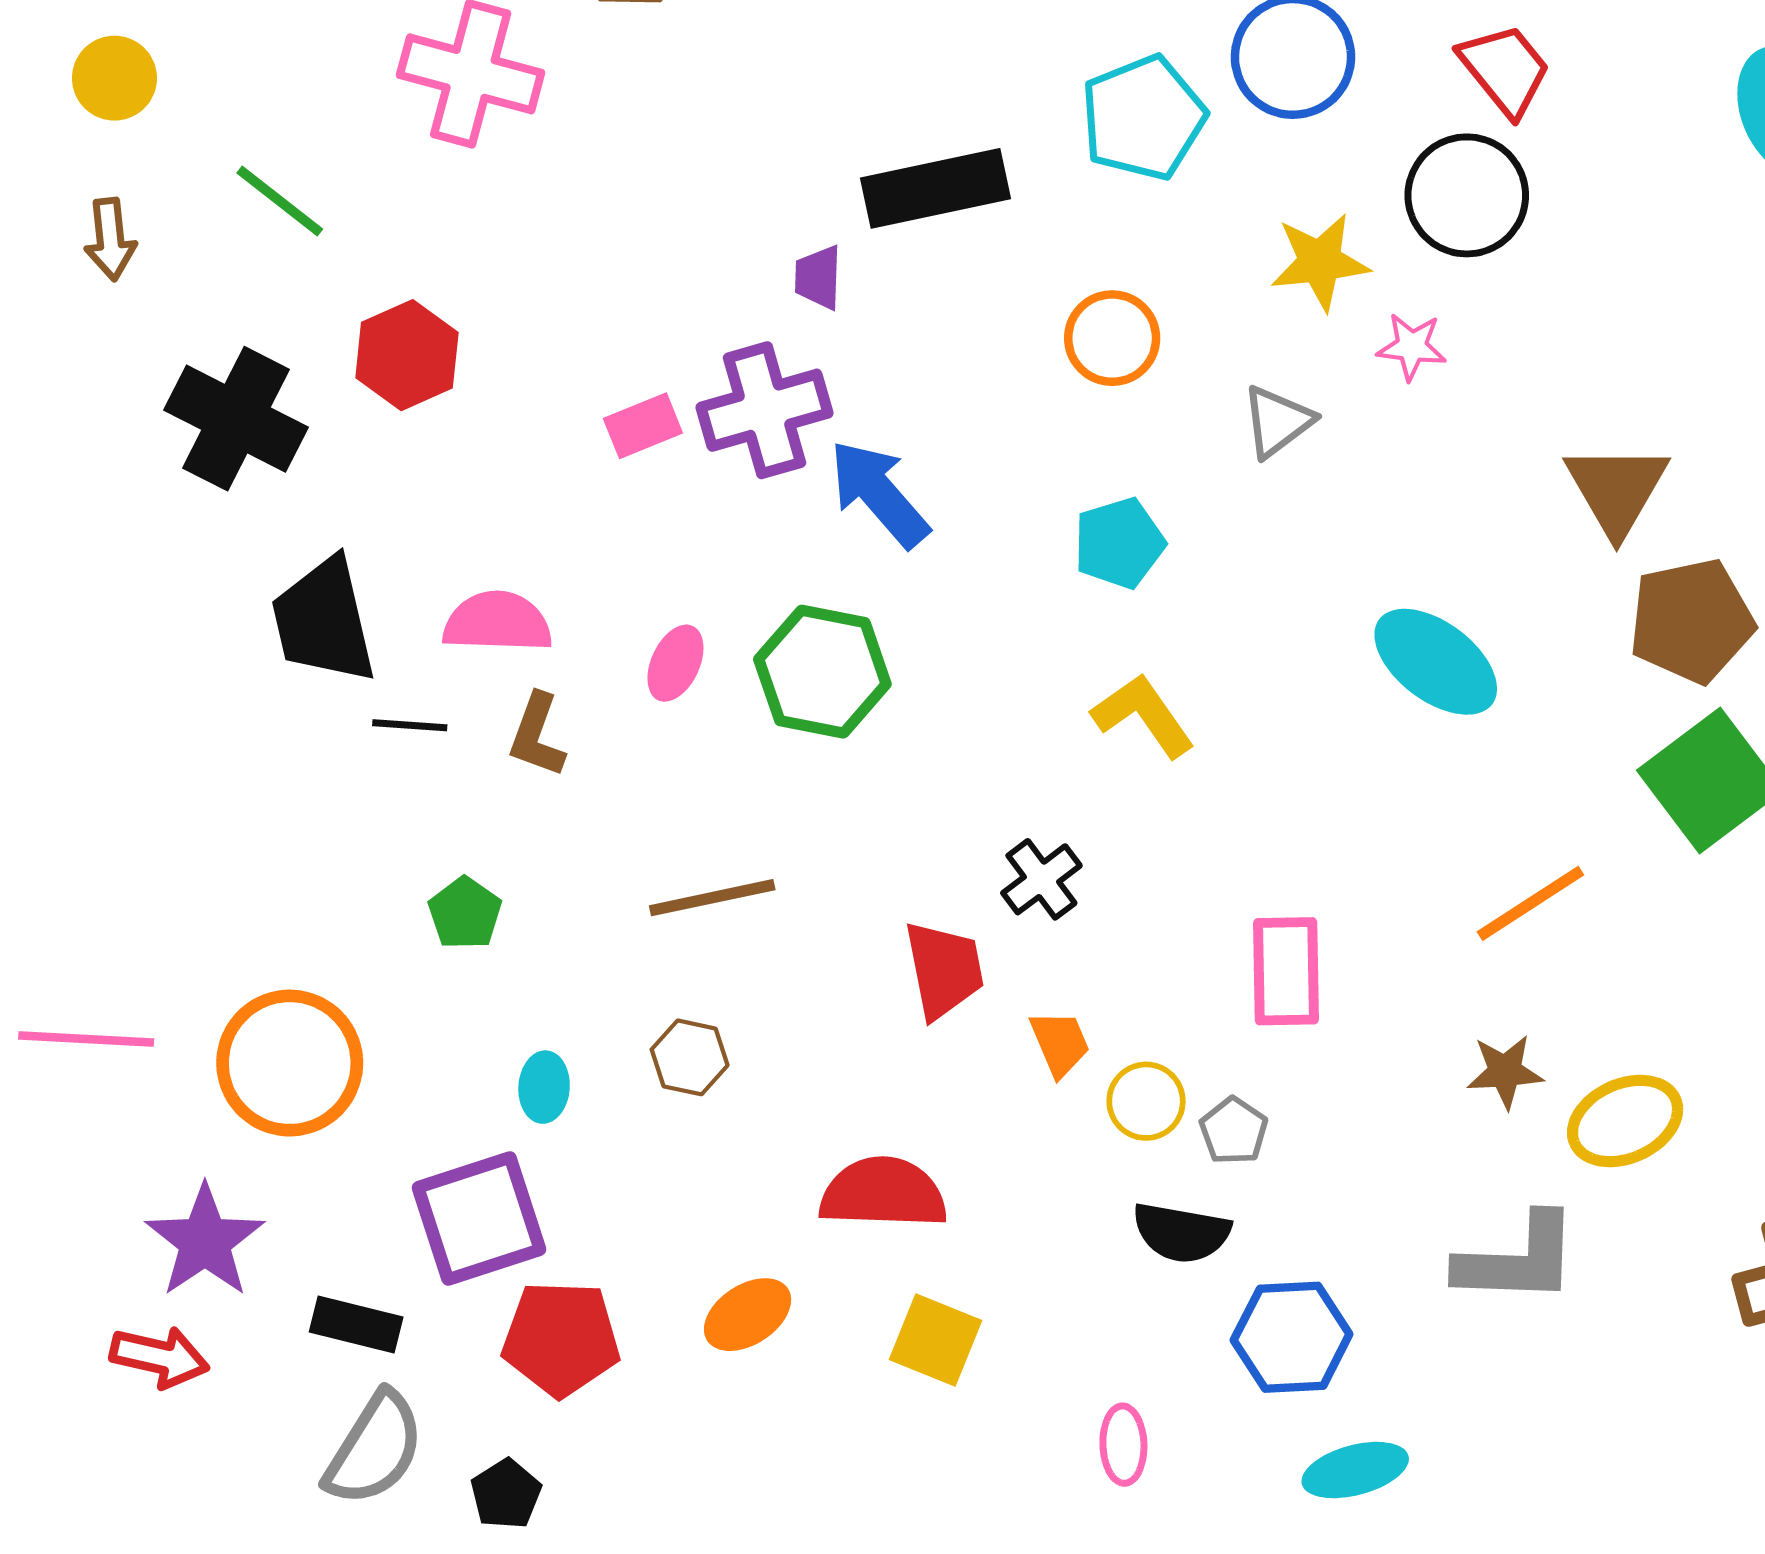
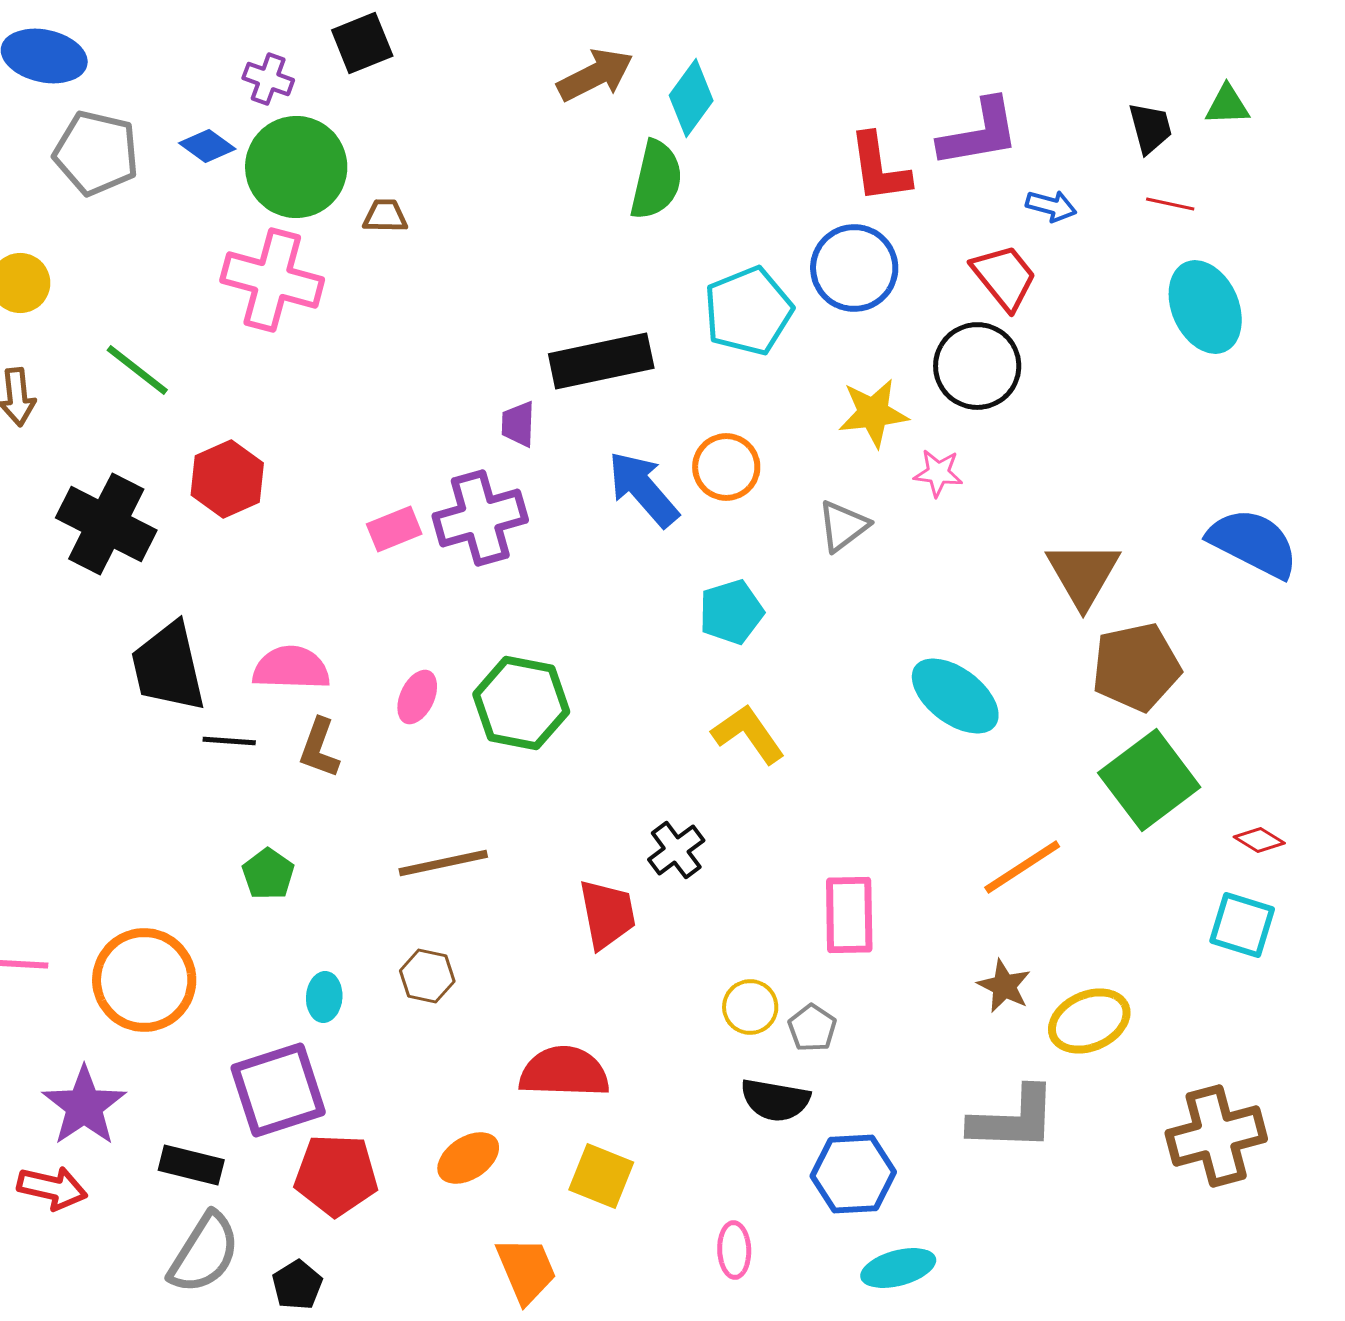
blue arrow: (879, 494) -> (643, 489), moved
orange trapezoid: (1060, 1043) -> (526, 1270), moved, size x1.4
brown star: (1505, 1072) -> (1004, 986), turned 30

